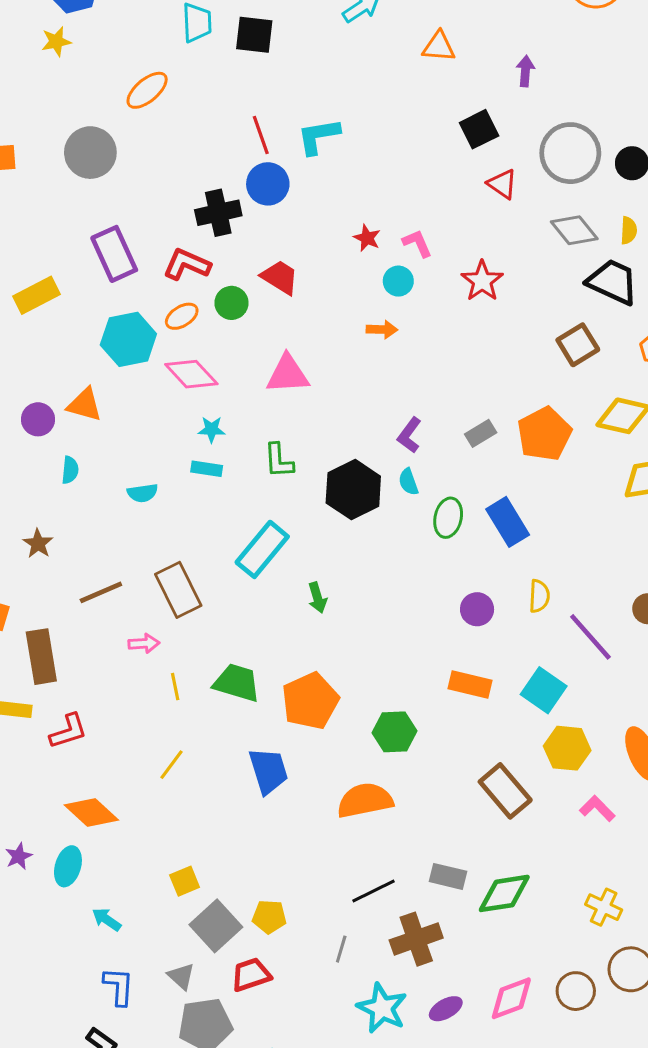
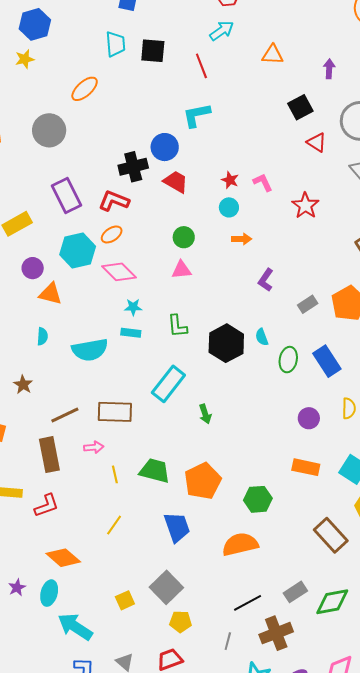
red line: (261, 135) -> (201, 66), moved
red trapezoid: (280, 277) -> (176, 182), moved
cyan circle: (398, 281) -> (229, 207), moved
green circle: (231, 303) -> (184, 237), moved
pink triangle: (288, 374) -> (181, 270), size x0.7
purple circle: (38, 419) -> (33, 268), moved
purple L-shape: (409, 435) -> (266, 280), moved
cyan semicircle: (143, 493) -> (90, 350), size x1.8
brown rectangle: (178, 590) -> (115, 412), turned -60
brown rectangle: (41, 657) -> (49, 455), moved
gray rectangle: (448, 876) -> (295, 592), turned -45
cyan arrow: (107, 919) -> (75, 627), size x1.8
gray square: (216, 926) -> (166, 587), moved

